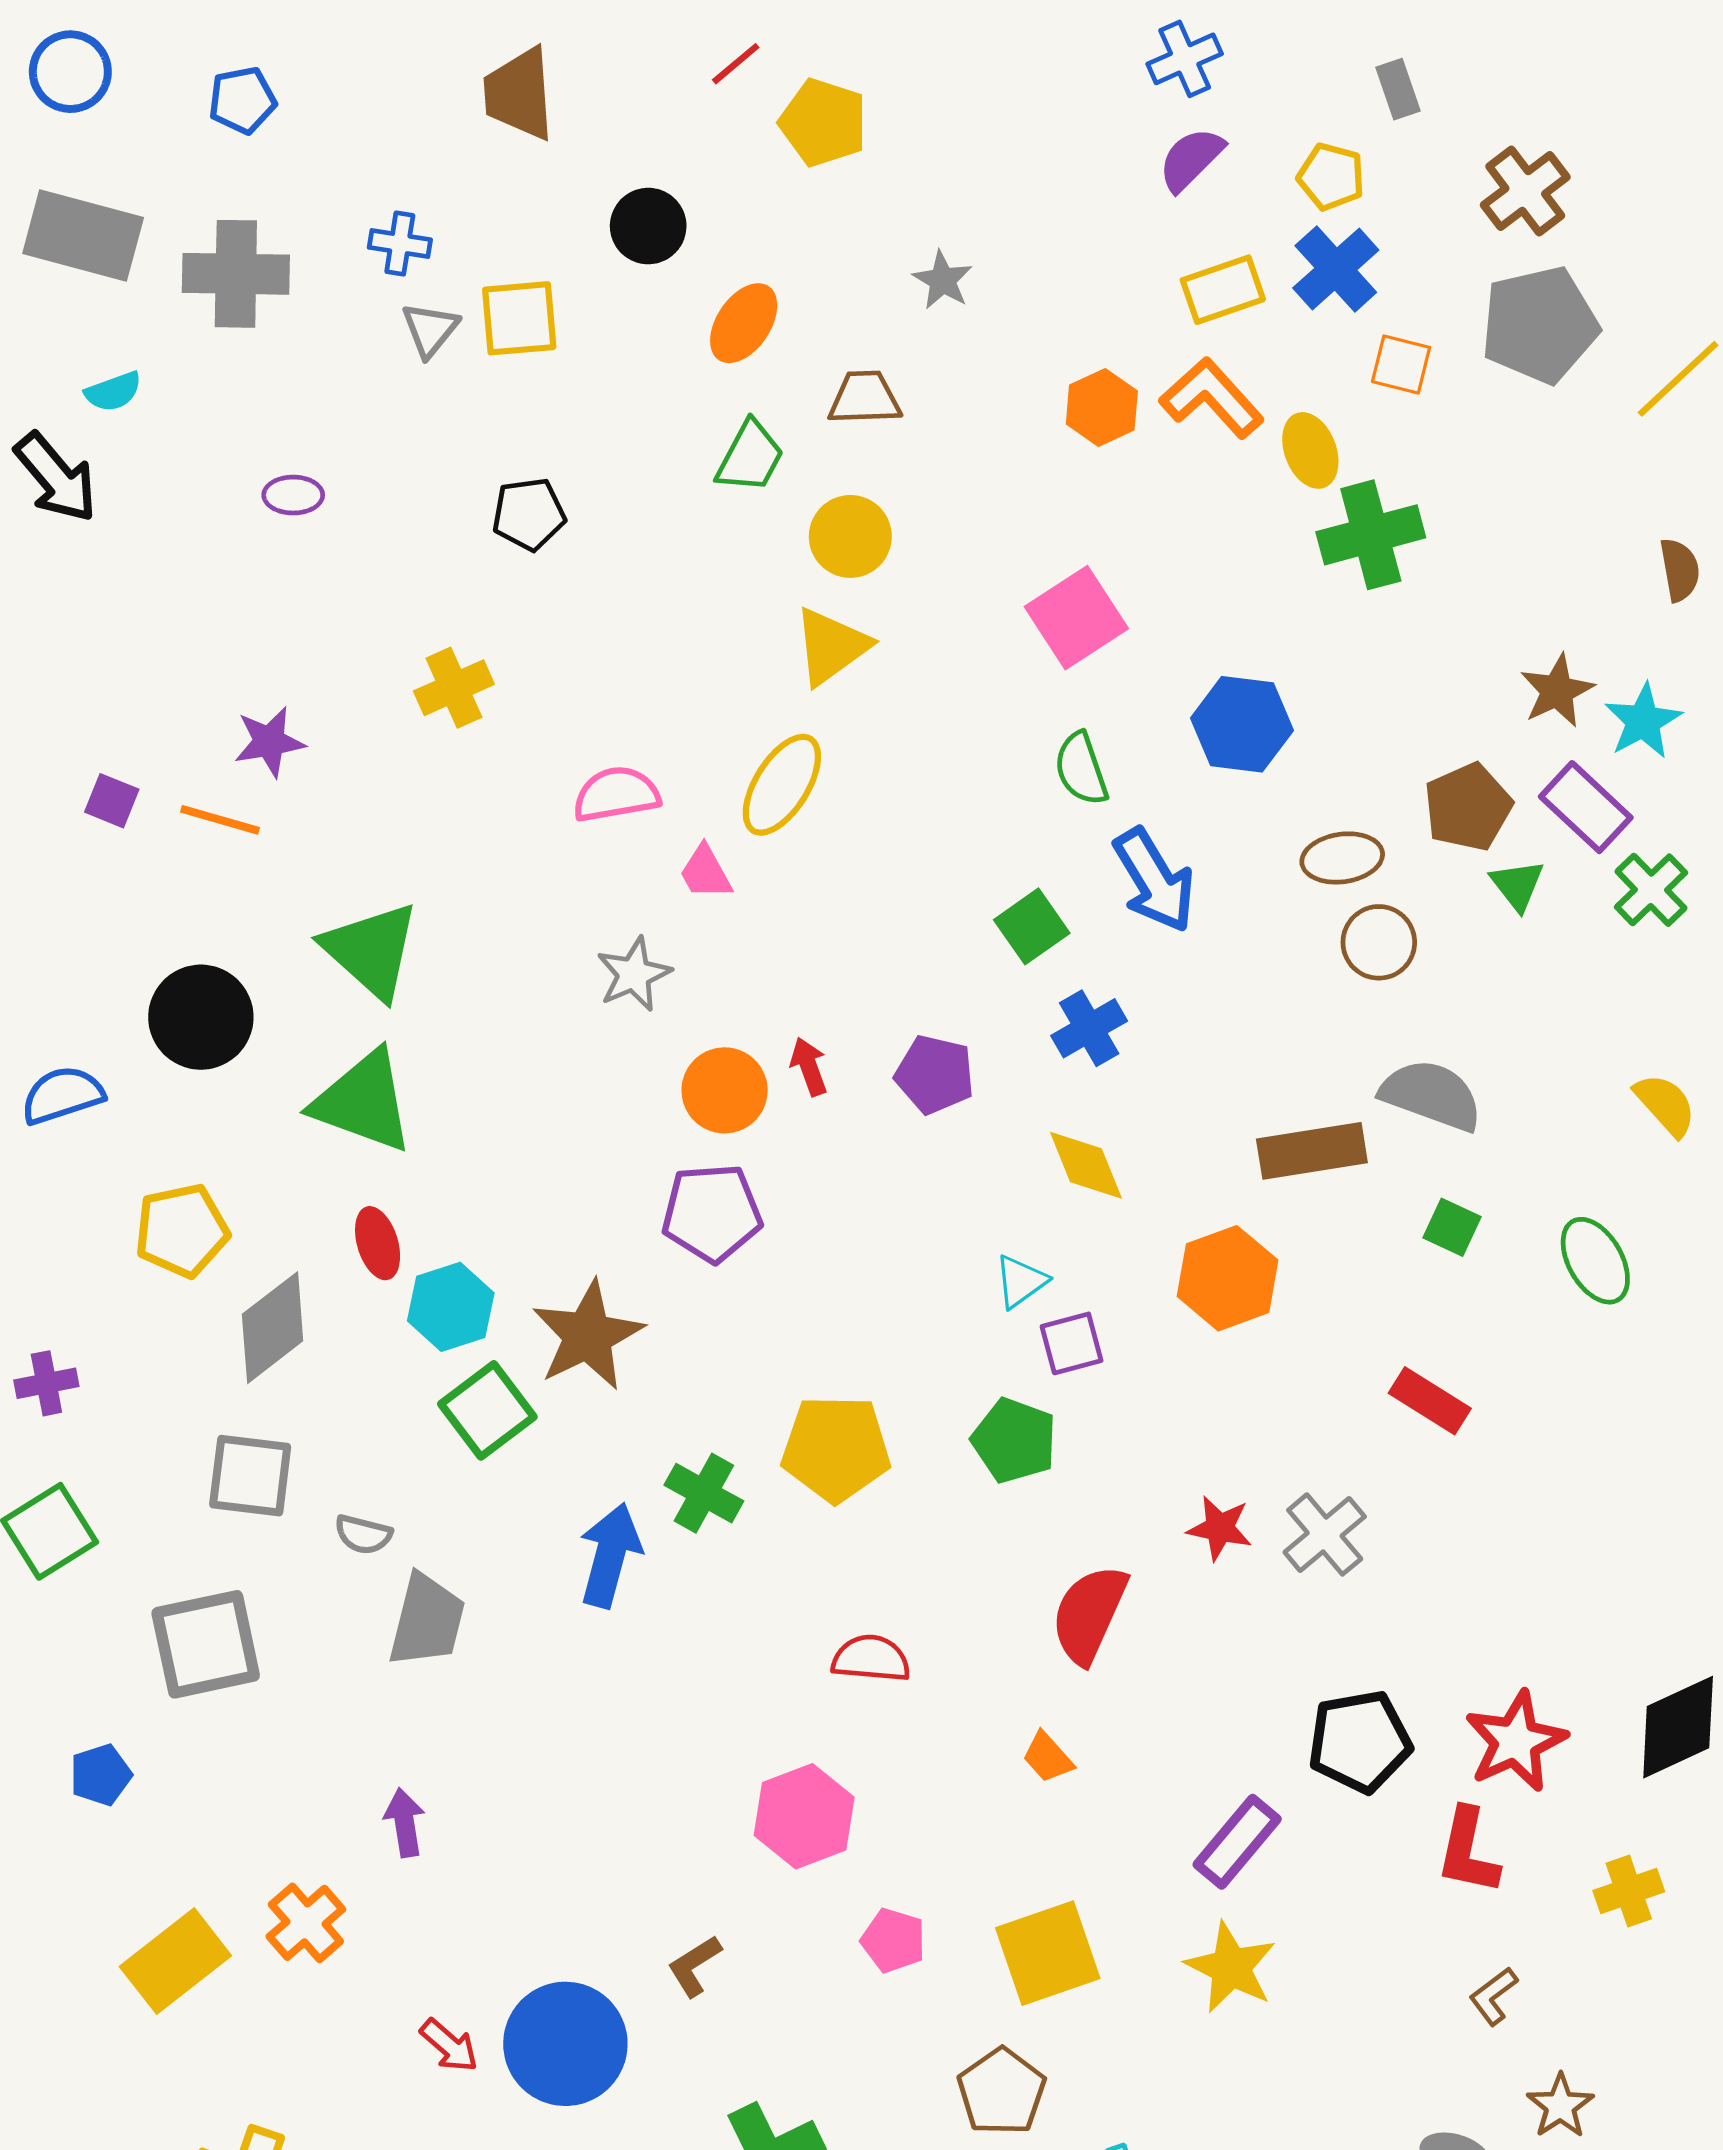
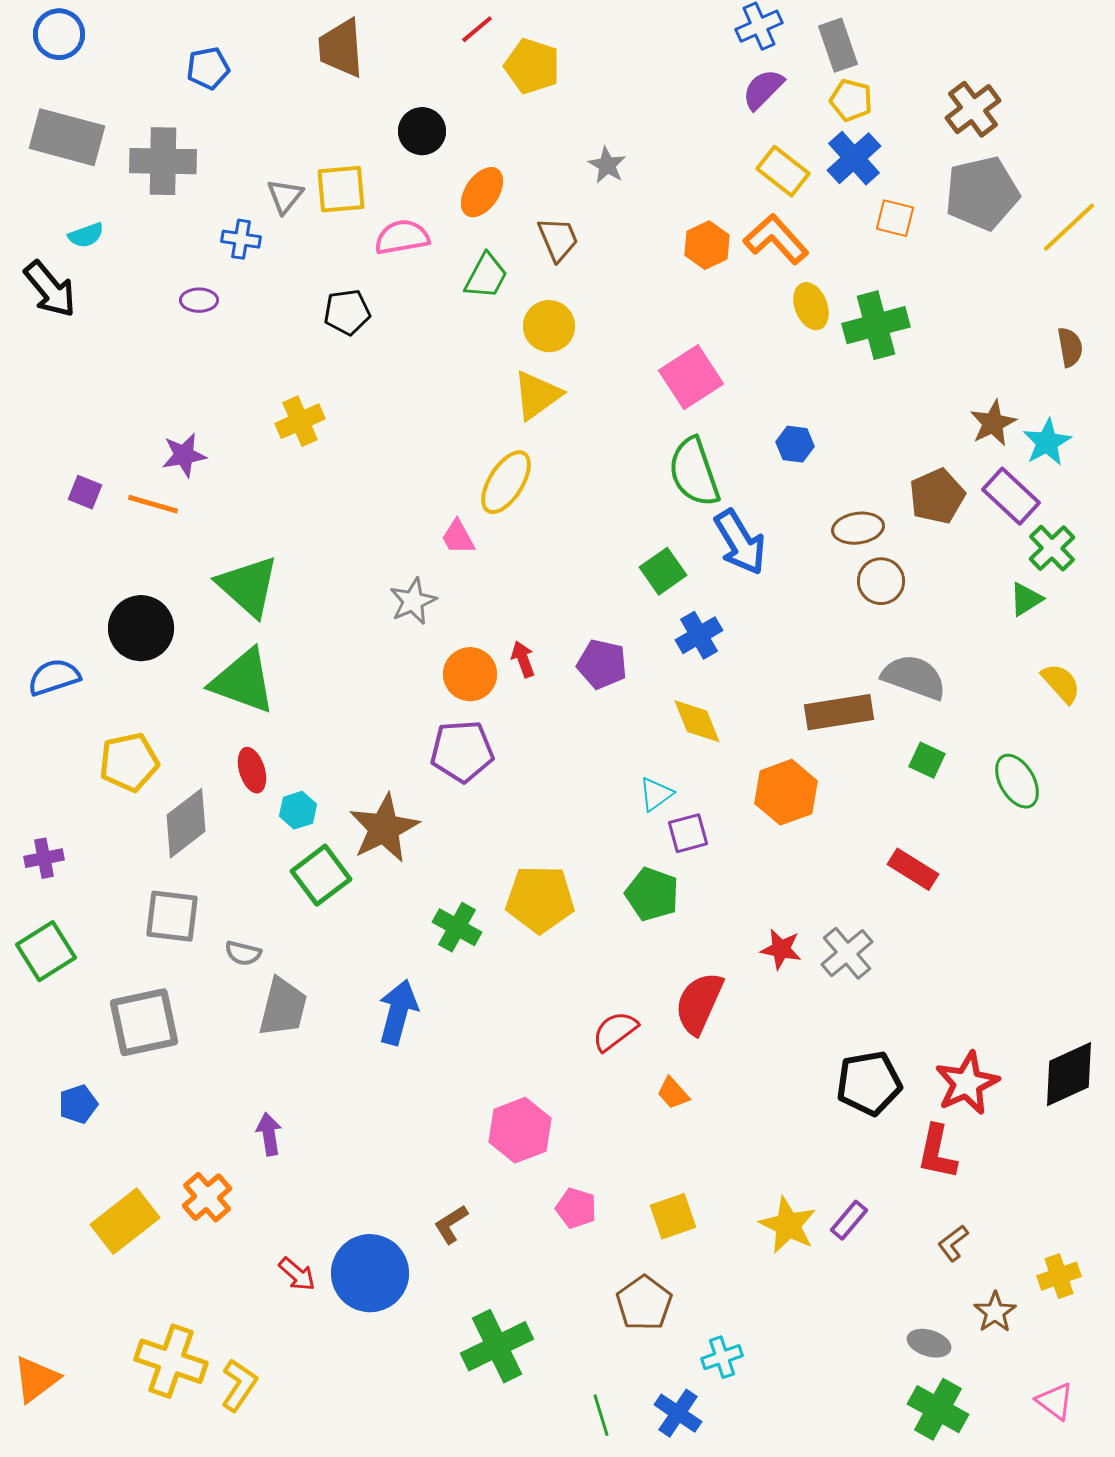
gray rectangle: (1398, 89) -> (838, 45), moved, size x1.4
blue pentagon: (242, 100) -> (208, 68), moved
blue cross: (400, 244) -> (241, 239), moved
yellow rectangle: (1223, 290) -> (783, 171), turned 57
brown trapezoid: (865, 398) -> (558, 239), turned 69
yellow ellipse: (1310, 450) -> (811, 306), moved
blue hexagon: (1242, 724) -> (795, 444), size x0.6
green semicircle: (1081, 769) -> (694, 472), size x1.5
pink semicircle: (616, 794) -> (402, 237), moved
green triangle: (1517, 885) -> (1026, 599), moved, turned 36
cyan hexagon: (451, 1307) -> (298, 810), size x0.7
blue arrow: (610, 1555) -> (398, 1012), moved
red semicircle: (871, 1659) -> (615, 1031), moved, turned -42
purple rectangle: (1237, 1842) -> (849, 1220), moved, size x0.7
yellow cross: (1629, 1891) -> (1059, 1276), moved
yellow square: (1048, 1953) -> (673, 1216), size x0.7

